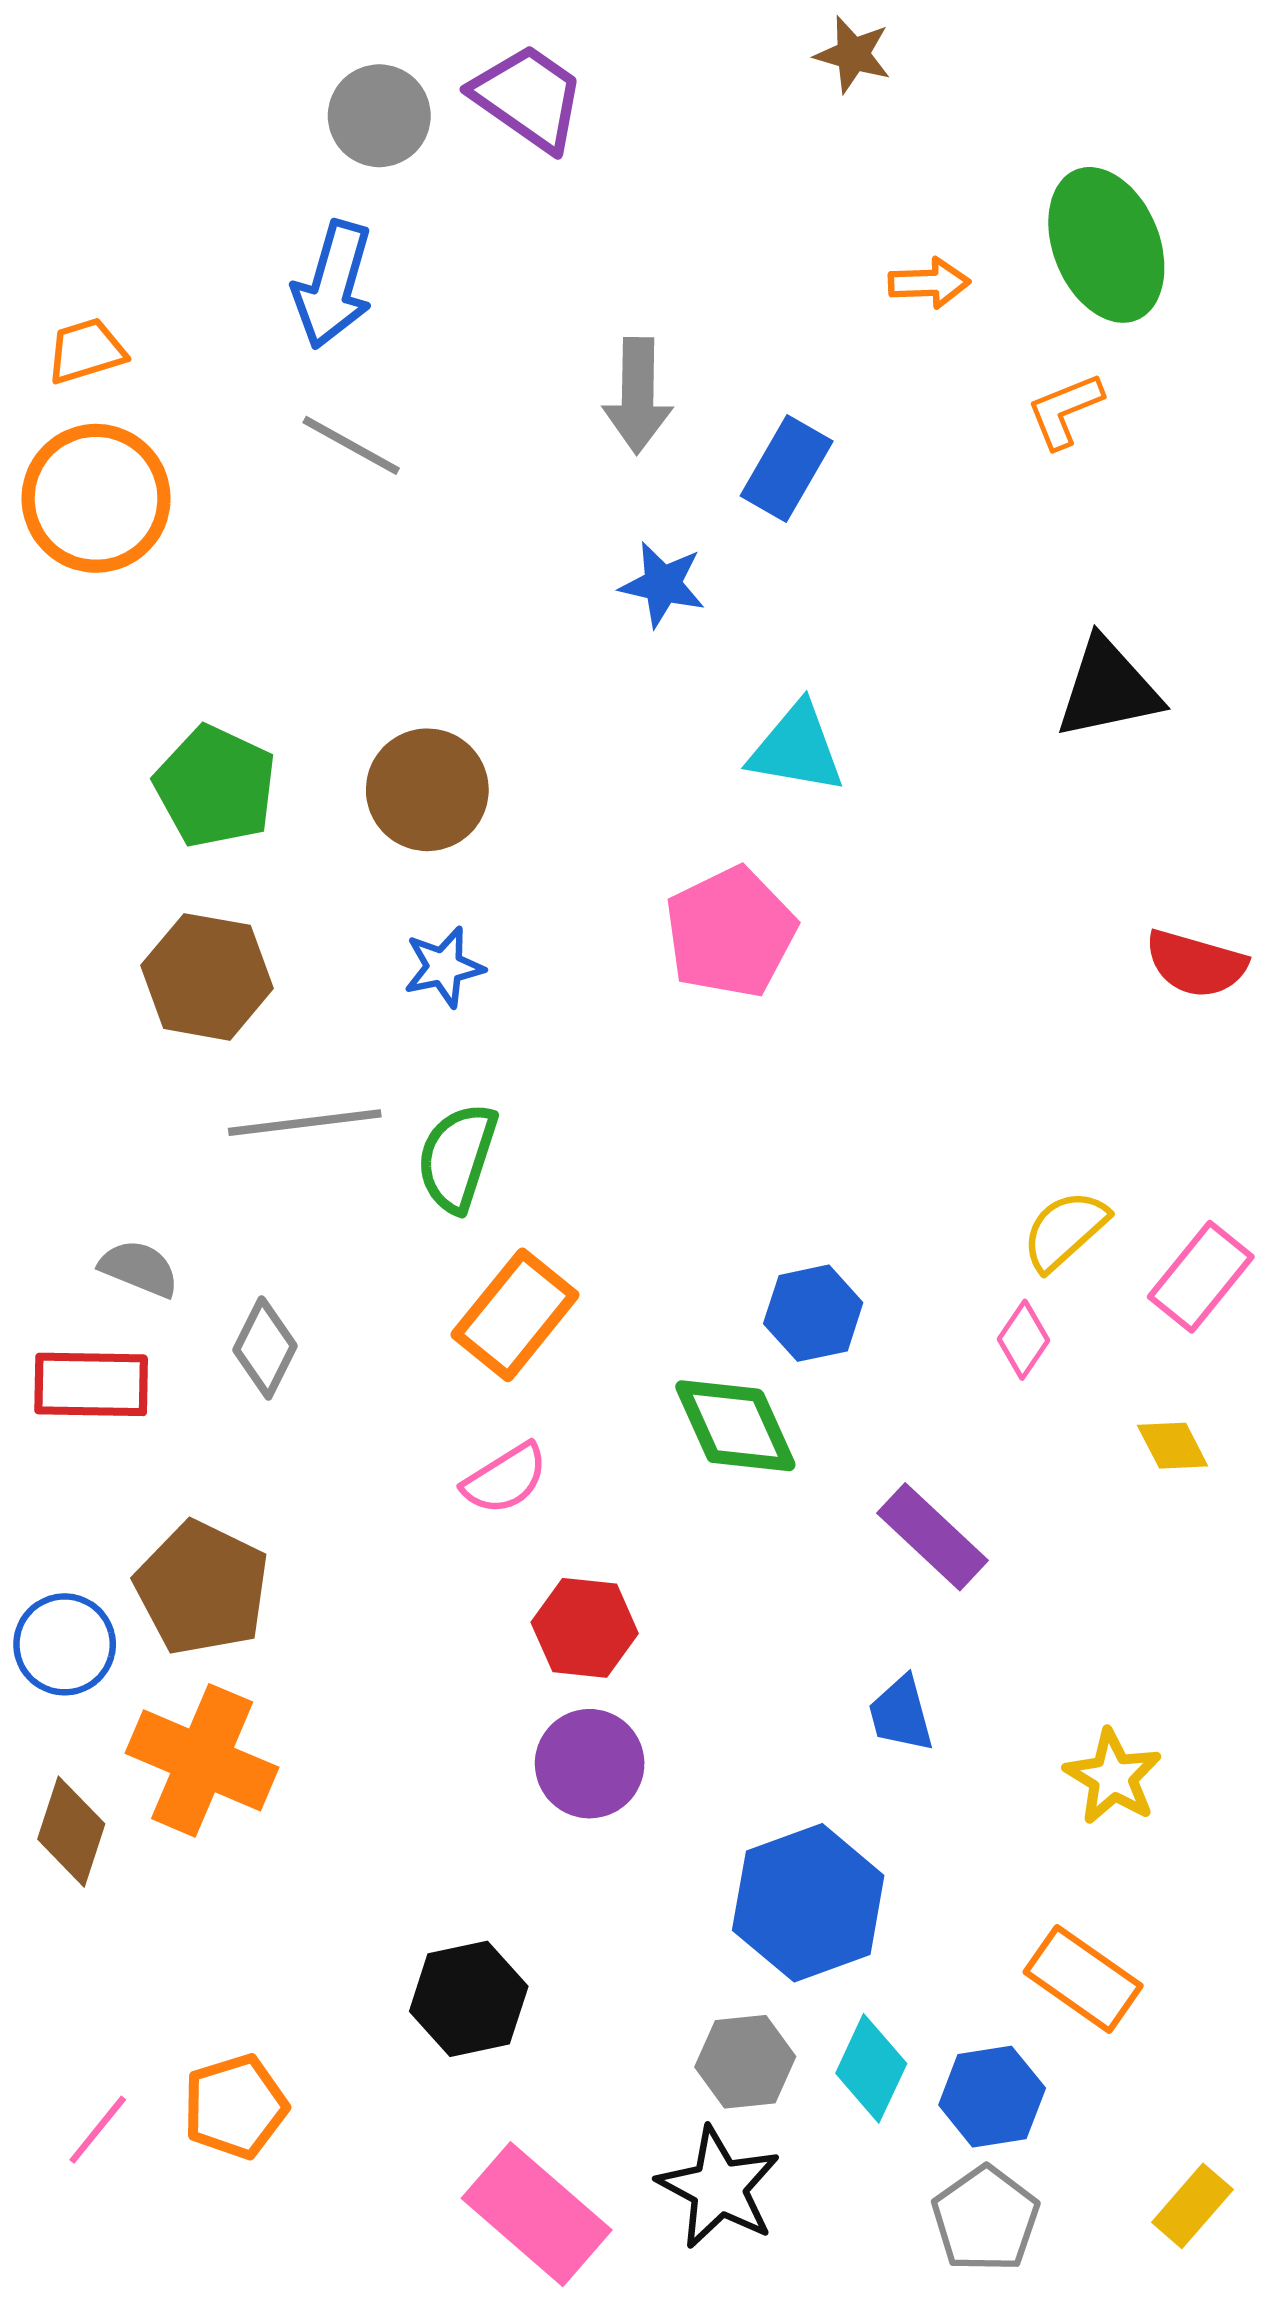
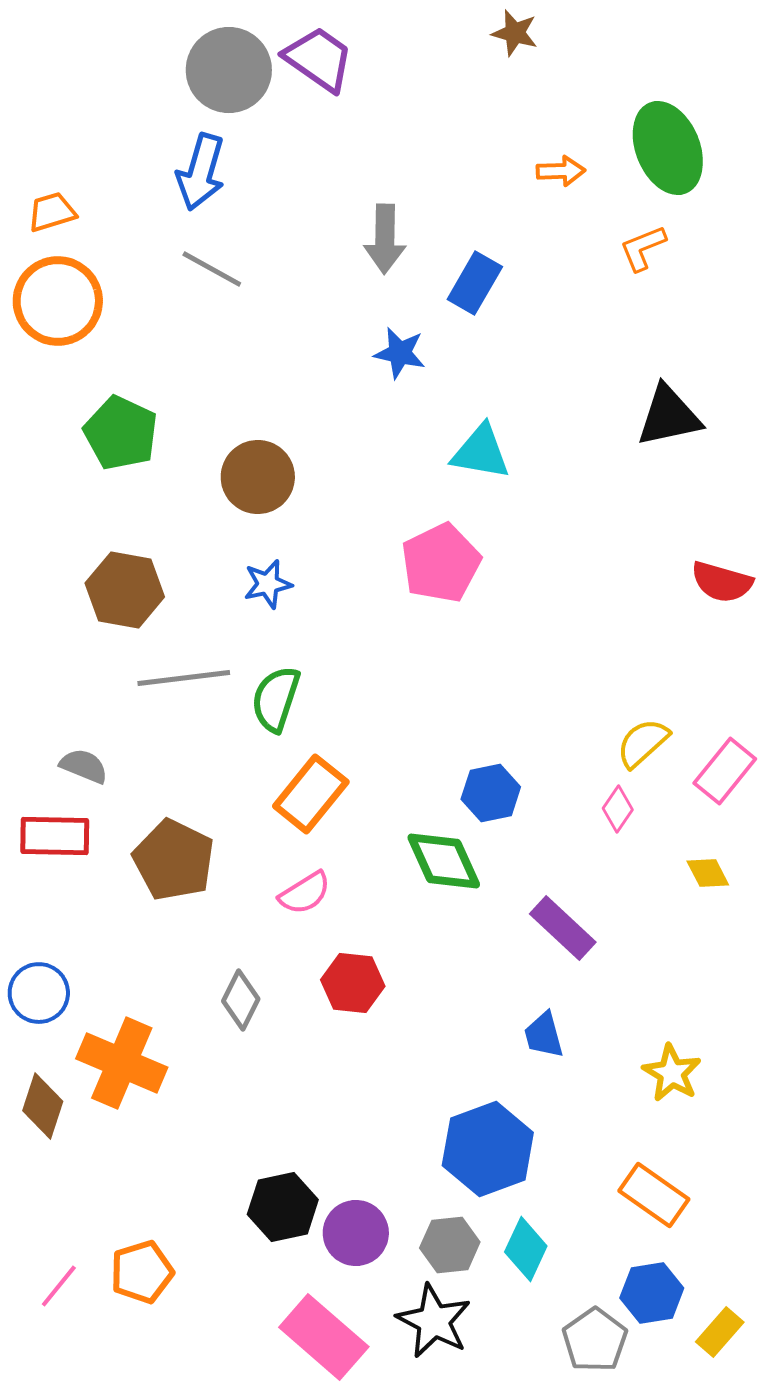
gray circle: (379, 116) -> (229, 70), size x1.4
green pentagon: (215, 786) -> (121, 433), moved
gray diamond: (265, 1348) -> (241, 1000), moved
brown pentagon: (202, 1588) -> (174, 860), moved
purple circle: (590, 1764) -> (356, 1233), moved
blue hexagon: (992, 2097) -> (652, 1293), moved

